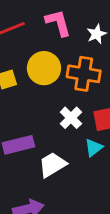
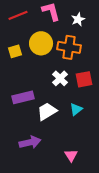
cyan triangle: (94, 148) -> (76, 109), moved

